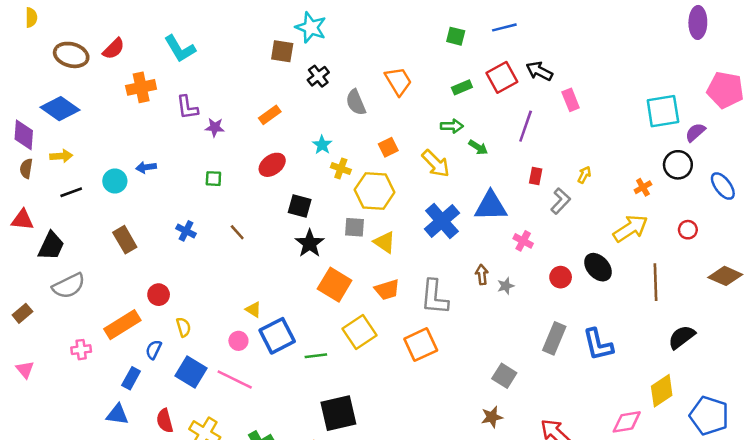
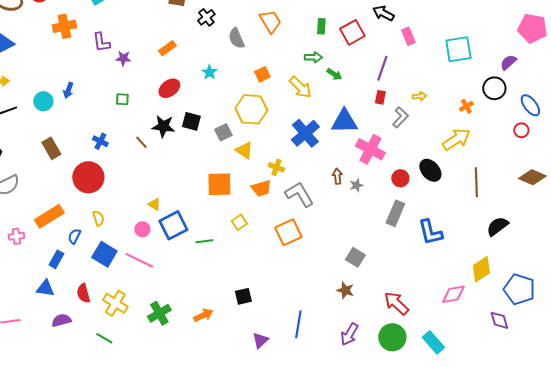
red square: (502, 77) -> (352, 32), moved
green rectangle: (462, 87) -> (321, 26), turned -63
cyan square: (663, 111) -> (458, 49), moved
purple line: (526, 126) -> (382, 68), moved
blue arrow: (146, 167) -> (68, 90), turned -63
yellow cross: (341, 169) -> (276, 167), moved
yellow arrow: (584, 175) -> (419, 96), turned 56
gray square: (355, 227) -> (223, 132), moved, turned -30
red circle: (688, 230) -> (521, 130), moved
pink cross: (523, 241) -> (370, 149), size x1.8
yellow triangle: (385, 242) -> (244, 150), moved
black star: (310, 243) -> (163, 126), moved, turned -30
orange square: (335, 285) -> (219, 184), turned -32
red circle: (159, 295) -> (88, 177), moved, size x1.8
gray L-shape: (434, 297) -> (299, 194), turned 144
yellow square: (360, 332) -> (239, 222), size x0.6
gray rectangle: (554, 338) -> (395, 213), moved
black square: (338, 413) -> (243, 296), moved, size x0.6
brown star: (492, 417) -> (345, 290), turned 30

